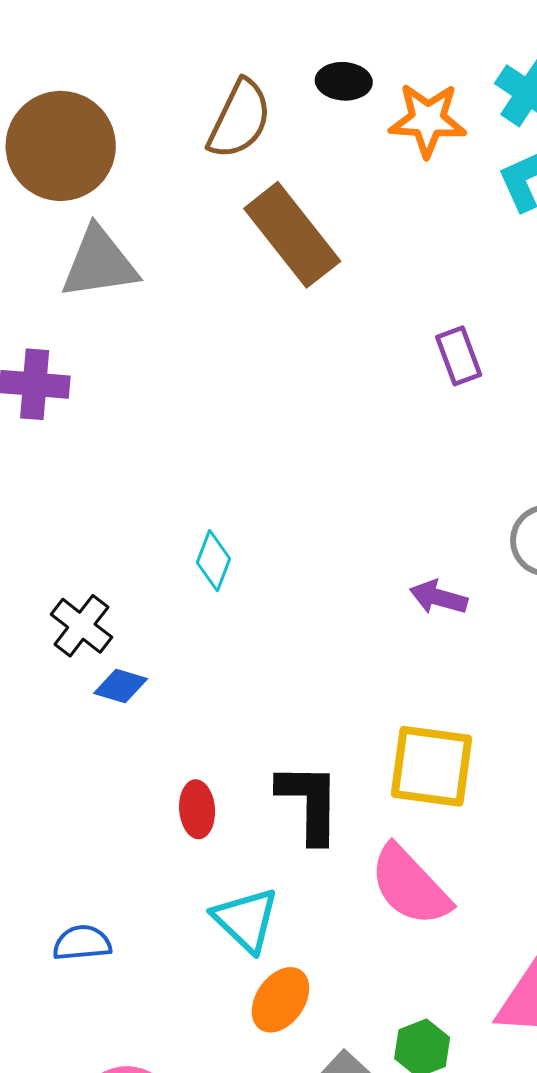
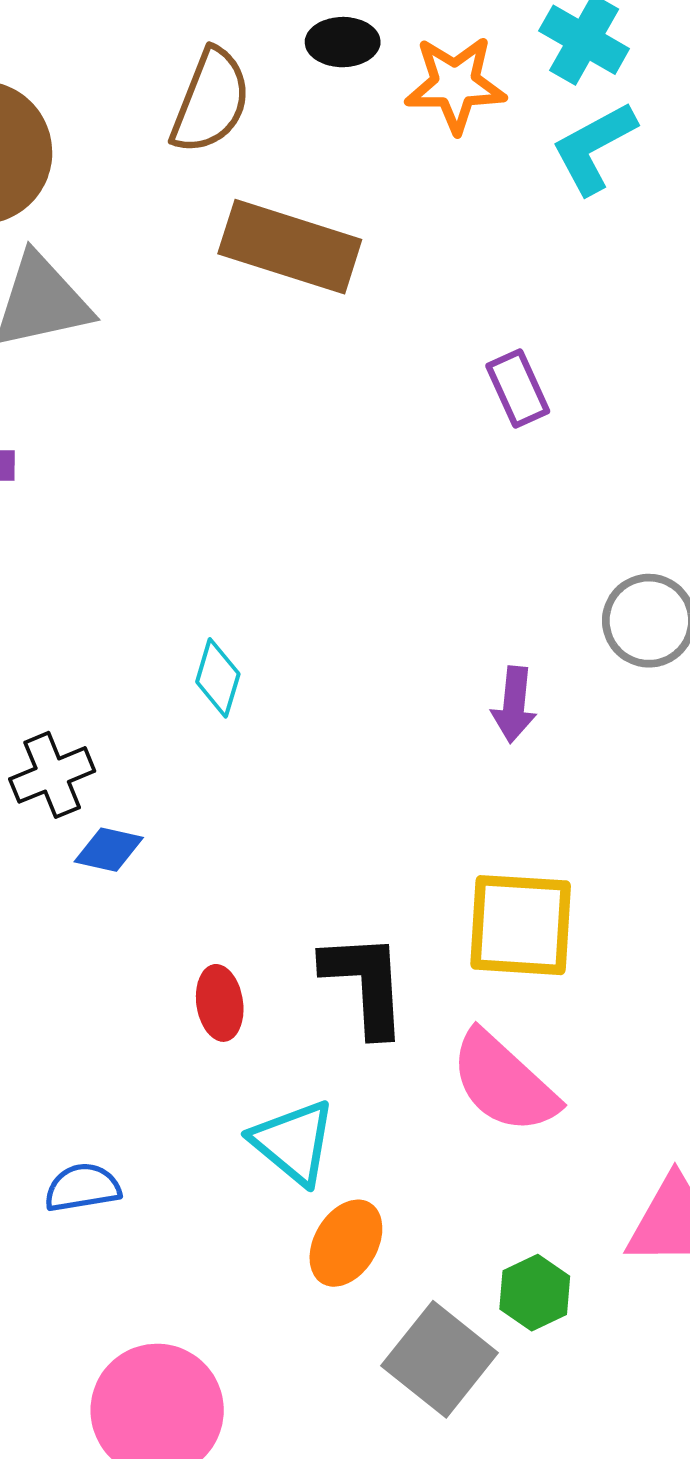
brown rectangle: (292, 235) -> (290, 247), turned -30
purple arrow: (438, 597) -> (514, 705), turned -96
black cross: (81, 626) -> (52, 775), turned 34

